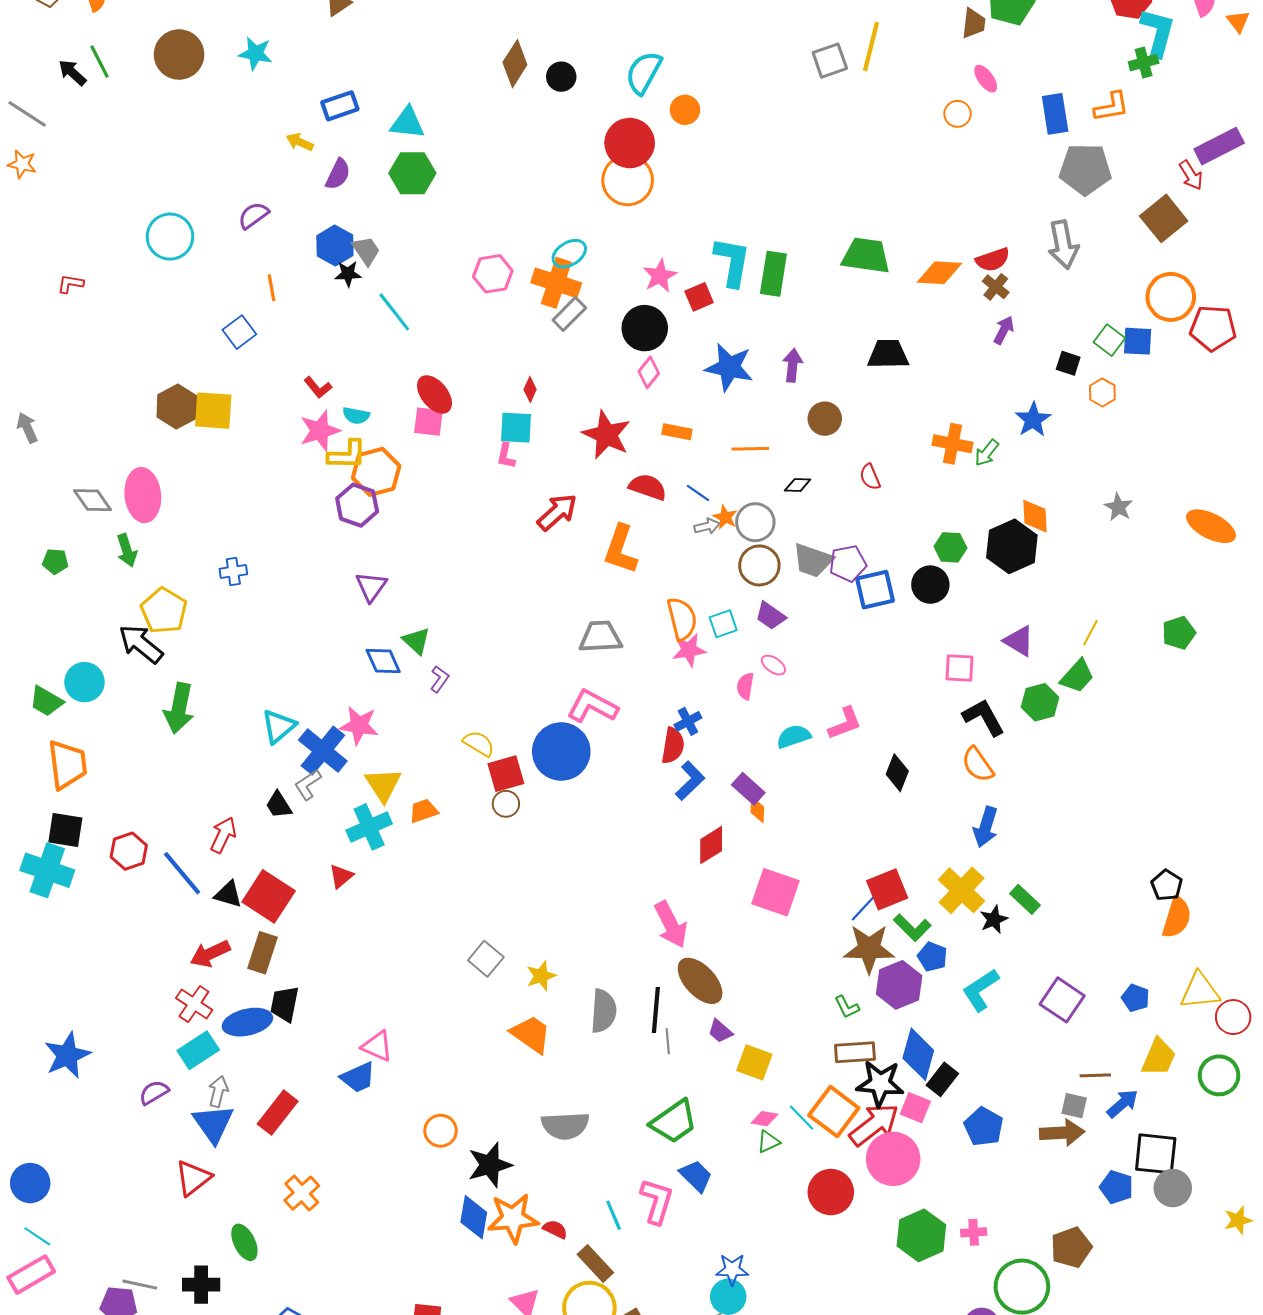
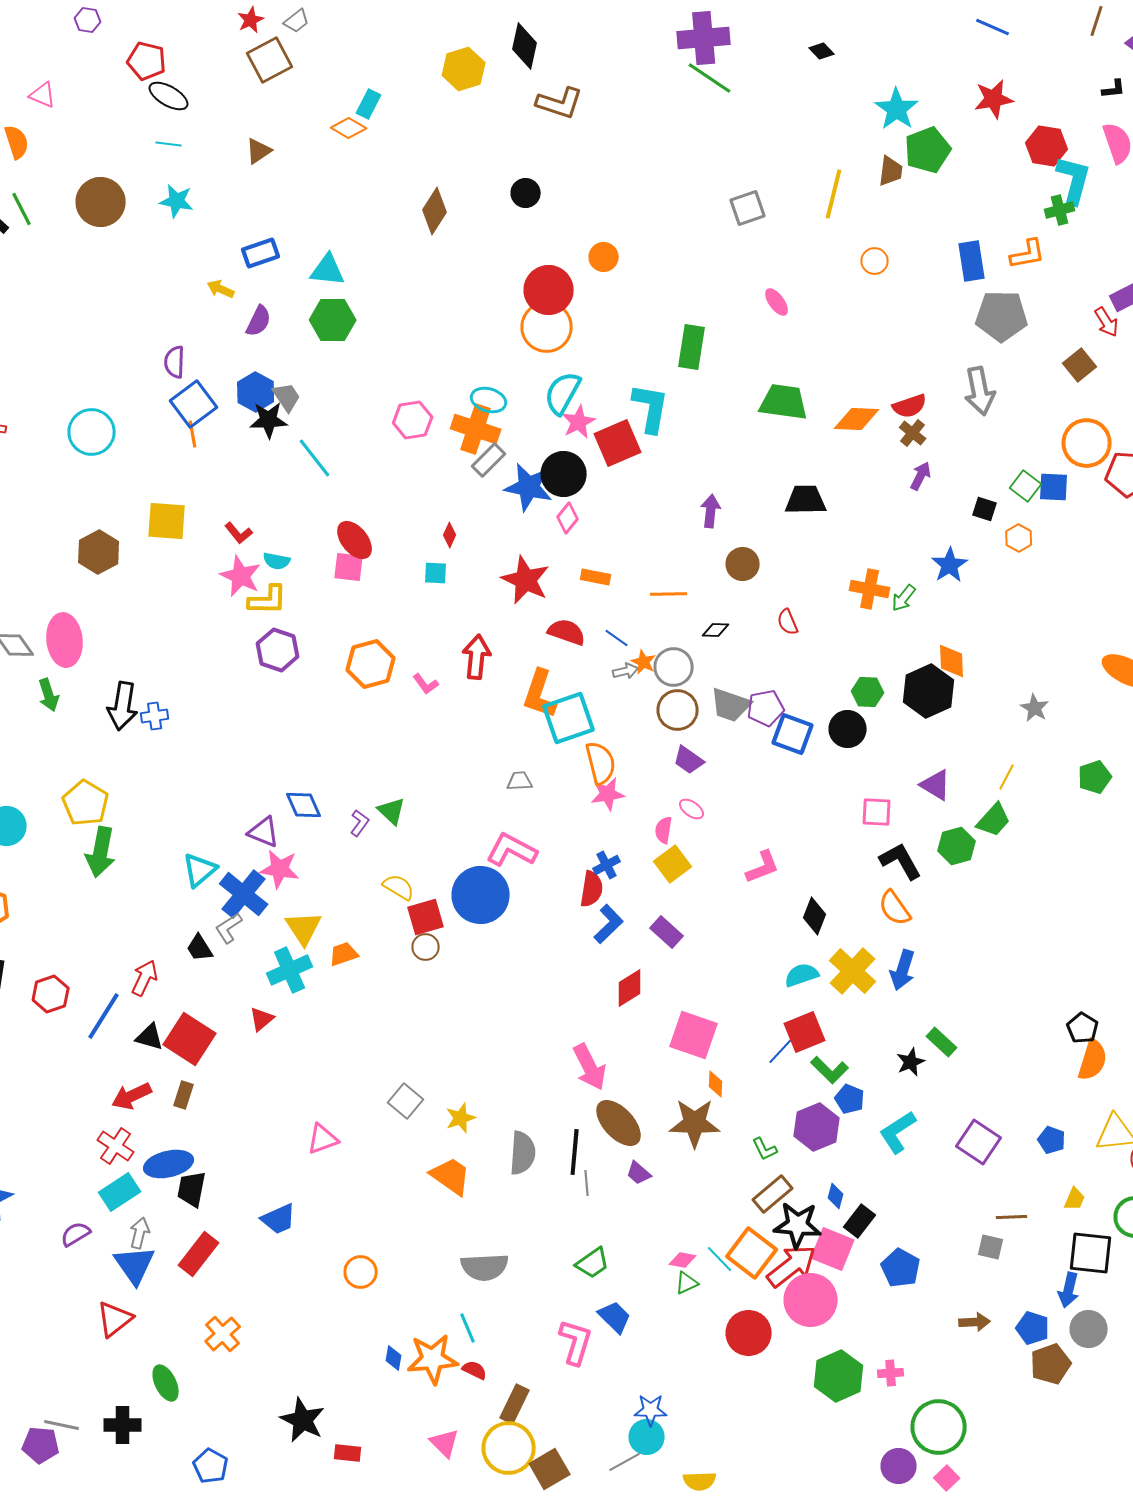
yellow line: (871, 46) -> (834, 194), moved
cyan semicircle: (644, 73) -> (563, 393), moved
black circle: (561, 77) -> (526, 193), moved
pink ellipse: (986, 79) -> (777, 302), moved
purple semicircle: (253, 215) -> (175, 362), turned -52
brown square: (1164, 218) -> (1080, 365), size x0.7
cyan circle: (170, 237) -> (92, 432), moved
cyan ellipse: (569, 254) -> (489, 400), turned 48
black star: (348, 274) -> (269, 420), size x1.4
green rectangle: (773, 274) -> (692, 347), moved
red square: (699, 297) -> (618, 443), size x1.6
blue square: (239, 332) -> (194, 404), moved, size x1.4
blue star: (729, 367) -> (529, 487), moved
yellow square: (213, 411) -> (167, 521), moved
cyan square: (516, 428) -> (436, 573), size x0.7
pink star: (320, 431) -> (241, 576), turned -30
pink L-shape: (506, 456) -> (426, 684), moved, turned -48
orange hexagon: (376, 472) -> (371, 664), moved
gray star: (1118, 507) -> (1035, 708), moved
red arrow: (557, 512) -> (477, 657), turned -42
purple triangle: (371, 587) -> (264, 832), moved, turned -44
blue square: (875, 590) -> (793, 734), turned 33
yellow pentagon: (164, 611) -> (86, 803), moved
cyan square: (723, 624) -> (569, 718), moved, size x1.8
gray trapezoid: (600, 637) -> (520, 781), size x0.6
green triangle: (416, 641) -> (392, 811), moved
black arrow: (141, 644) -> (123, 706), moved, turned -120
cyan semicircle: (794, 736) -> (802, 975), moved
orange diamond: (757, 810) -> (716, 1084), moved
blue line: (182, 873) -> (104, 1016), turned 72
yellow cross: (962, 890) -> (853, 971), moved
brown star: (869, 949) -> (695, 1123), moved
brown rectangle: (263, 953) -> (184, 1095), size x0.7
black trapezoid: (285, 1004) -> (192, 1189), moved
pink triangle: (377, 1046) -> (323, 1139), moved, turned -44
brown rectangle: (855, 1052) -> (773, 1194), turned -36
blue diamond: (918, 1054) -> (836, 1196), size x0.5
yellow trapezoid: (1159, 1057) -> (1075, 1199), size x0.6
yellow square: (754, 1062) -> (673, 864), moved, turned 33
blue arrow: (1122, 1104) -> (1069, 1290), moved, turned 144
pink square: (915, 1108) -> (833, 1249), size x1.4
green trapezoid: (674, 1122) -> (593, 1263), size x0.7
brown arrow: (1062, 1133) -> (975, 1322), moved, size x0.7
black square: (1156, 1154) -> (1091, 1253), moved
black star: (490, 1165) -> (303, 1420), moved, turned -30
cyan line: (614, 1215) -> (468, 1328), moved
blue diamond: (474, 1217) -> (394, 1358), size x0.6
brown pentagon: (1071, 1247) -> (1051, 1364), moved
brown rectangle: (595, 1263) -> (515, 1404), turned 69

